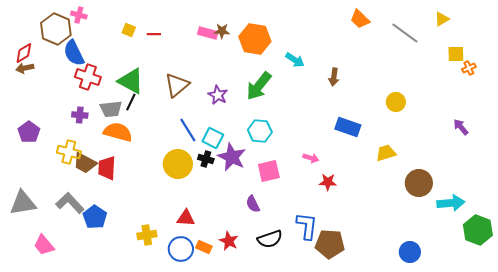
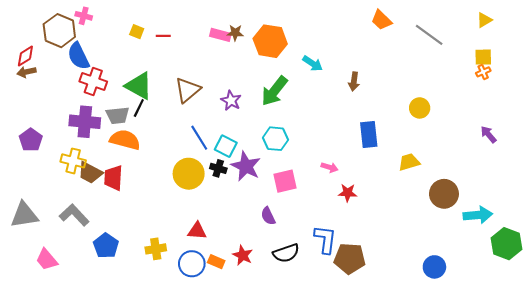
yellow triangle: (442, 19) -> (484, 20), moved
orange cross: (469, 68) -> (483, 72), moved
purple cross: (80, 115) -> (85, 122), size x1.8
blue rectangle: (348, 127) -> (369, 134), turned 65
blue pentagon: (95, 217) -> (106, 246), moved

